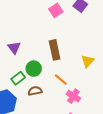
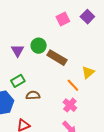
brown rectangle: (55, 50) -> (57, 58), turned -54
green circle: (34, 69) -> (39, 46), moved
orange line: (61, 80) -> (73, 85), moved

